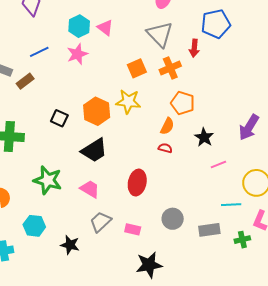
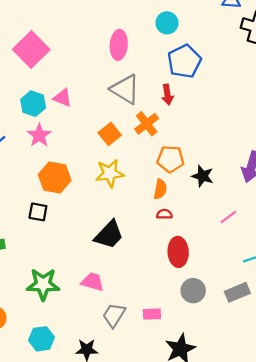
orange hexagon: (97, 111) -> (55, 178), moved
black star: (204, 137) -> (203, 176), moved
black trapezoid: (94, 150) -> (109, 235), moved
red ellipse: (137, 183) -> (178, 252), moved

